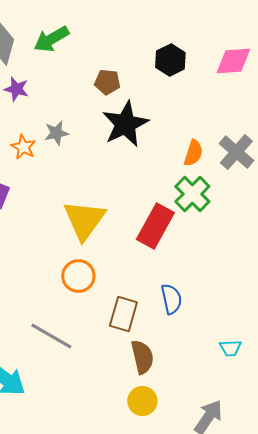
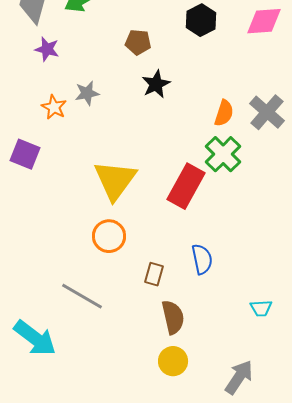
black star: (125, 124) -> (156, 84), size x0.6
brown rectangle: (123, 314) -> (154, 274), size x0.7

